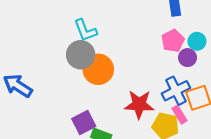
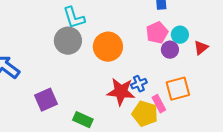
orange circle: (98, 69) -> (108, 47), moved
blue cross: (176, 91) -> (139, 84), moved, size x0.6
purple square: (84, 123) -> (46, 100), moved

